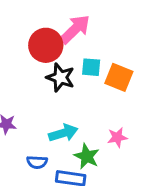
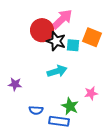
black star: (60, 77) -> (56, 41), moved
orange square: (119, 77) -> (92, 37), moved
cyan arrow: (63, 133) -> (57, 71), moved

